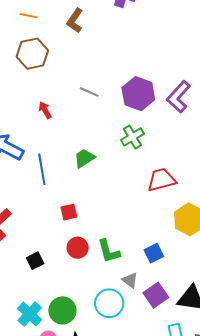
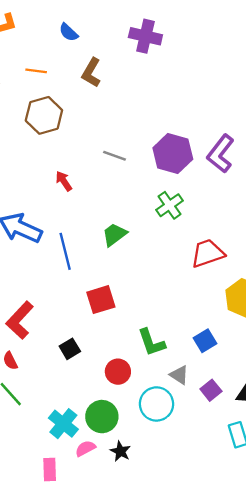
red square: (69, 212) -> (101, 300), size x1.4
red circle: (78, 248) -> (118, 372), moved
black square: (35, 261) -> (70, 349), moved
purple square: (156, 295) -> (211, 390), size x0.7

